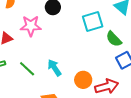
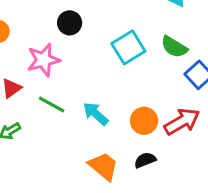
cyan square: (93, 22) -> (128, 47), moved
green line: (27, 69) -> (52, 104), moved

